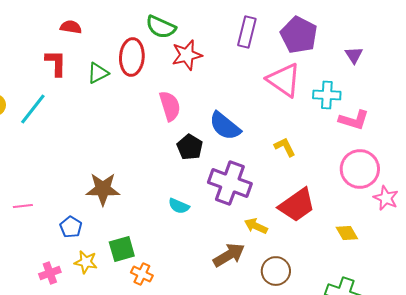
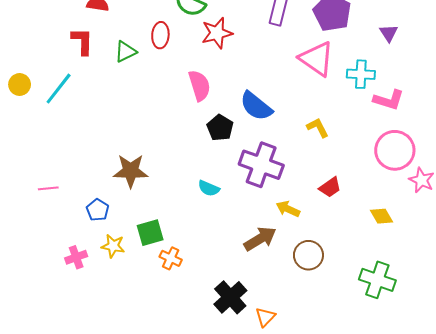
red ellipse: (132, 57) -> (160, 35), size x0.7
red trapezoid: (297, 205) -> (330, 187), size x0.6

